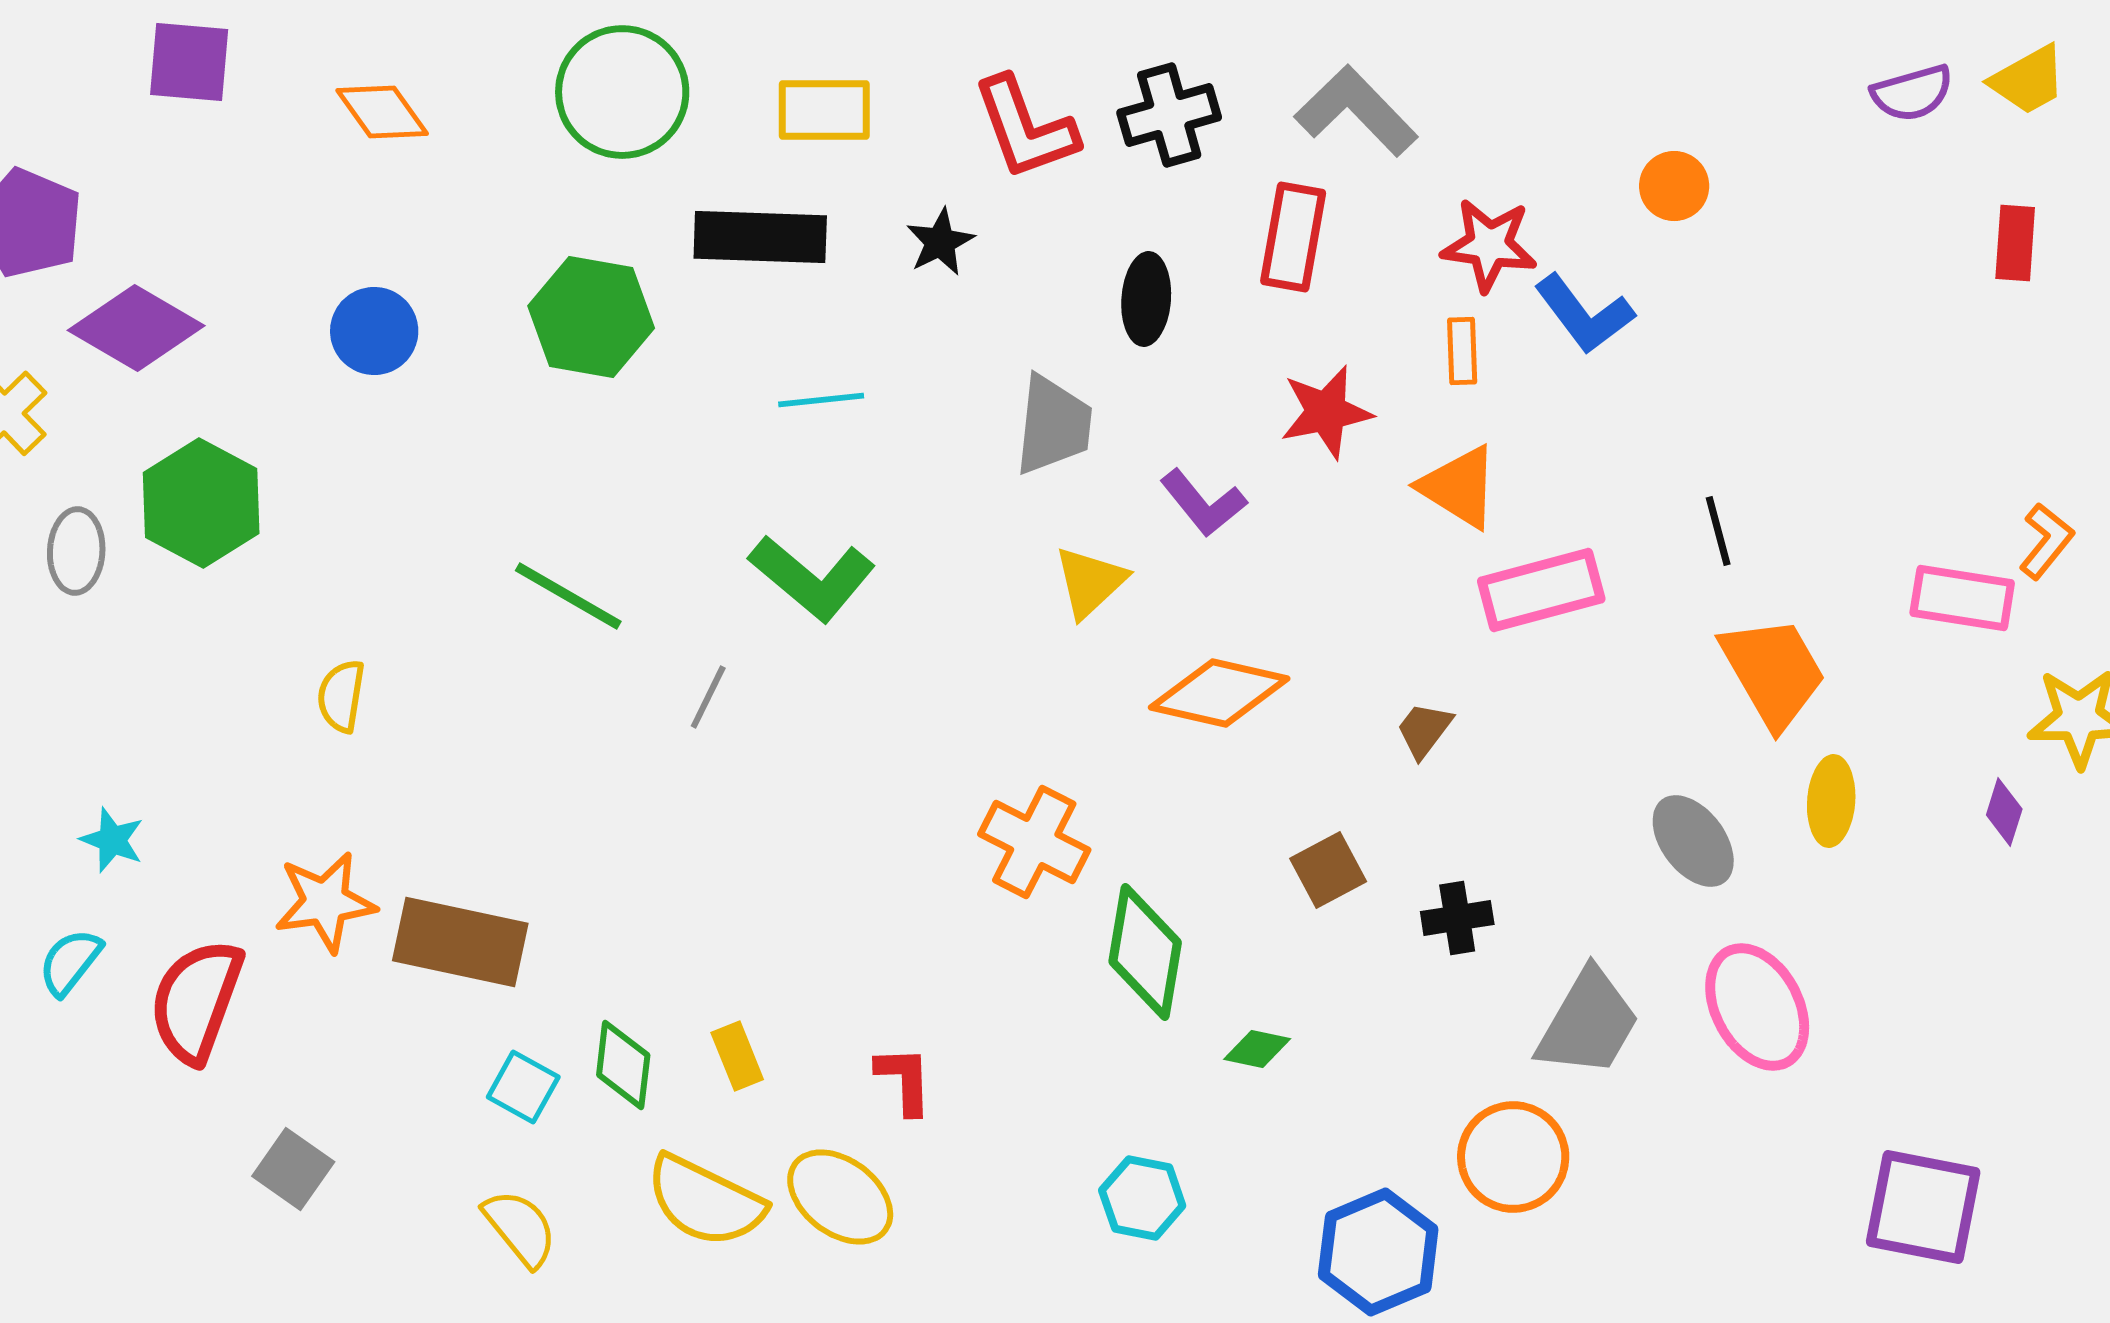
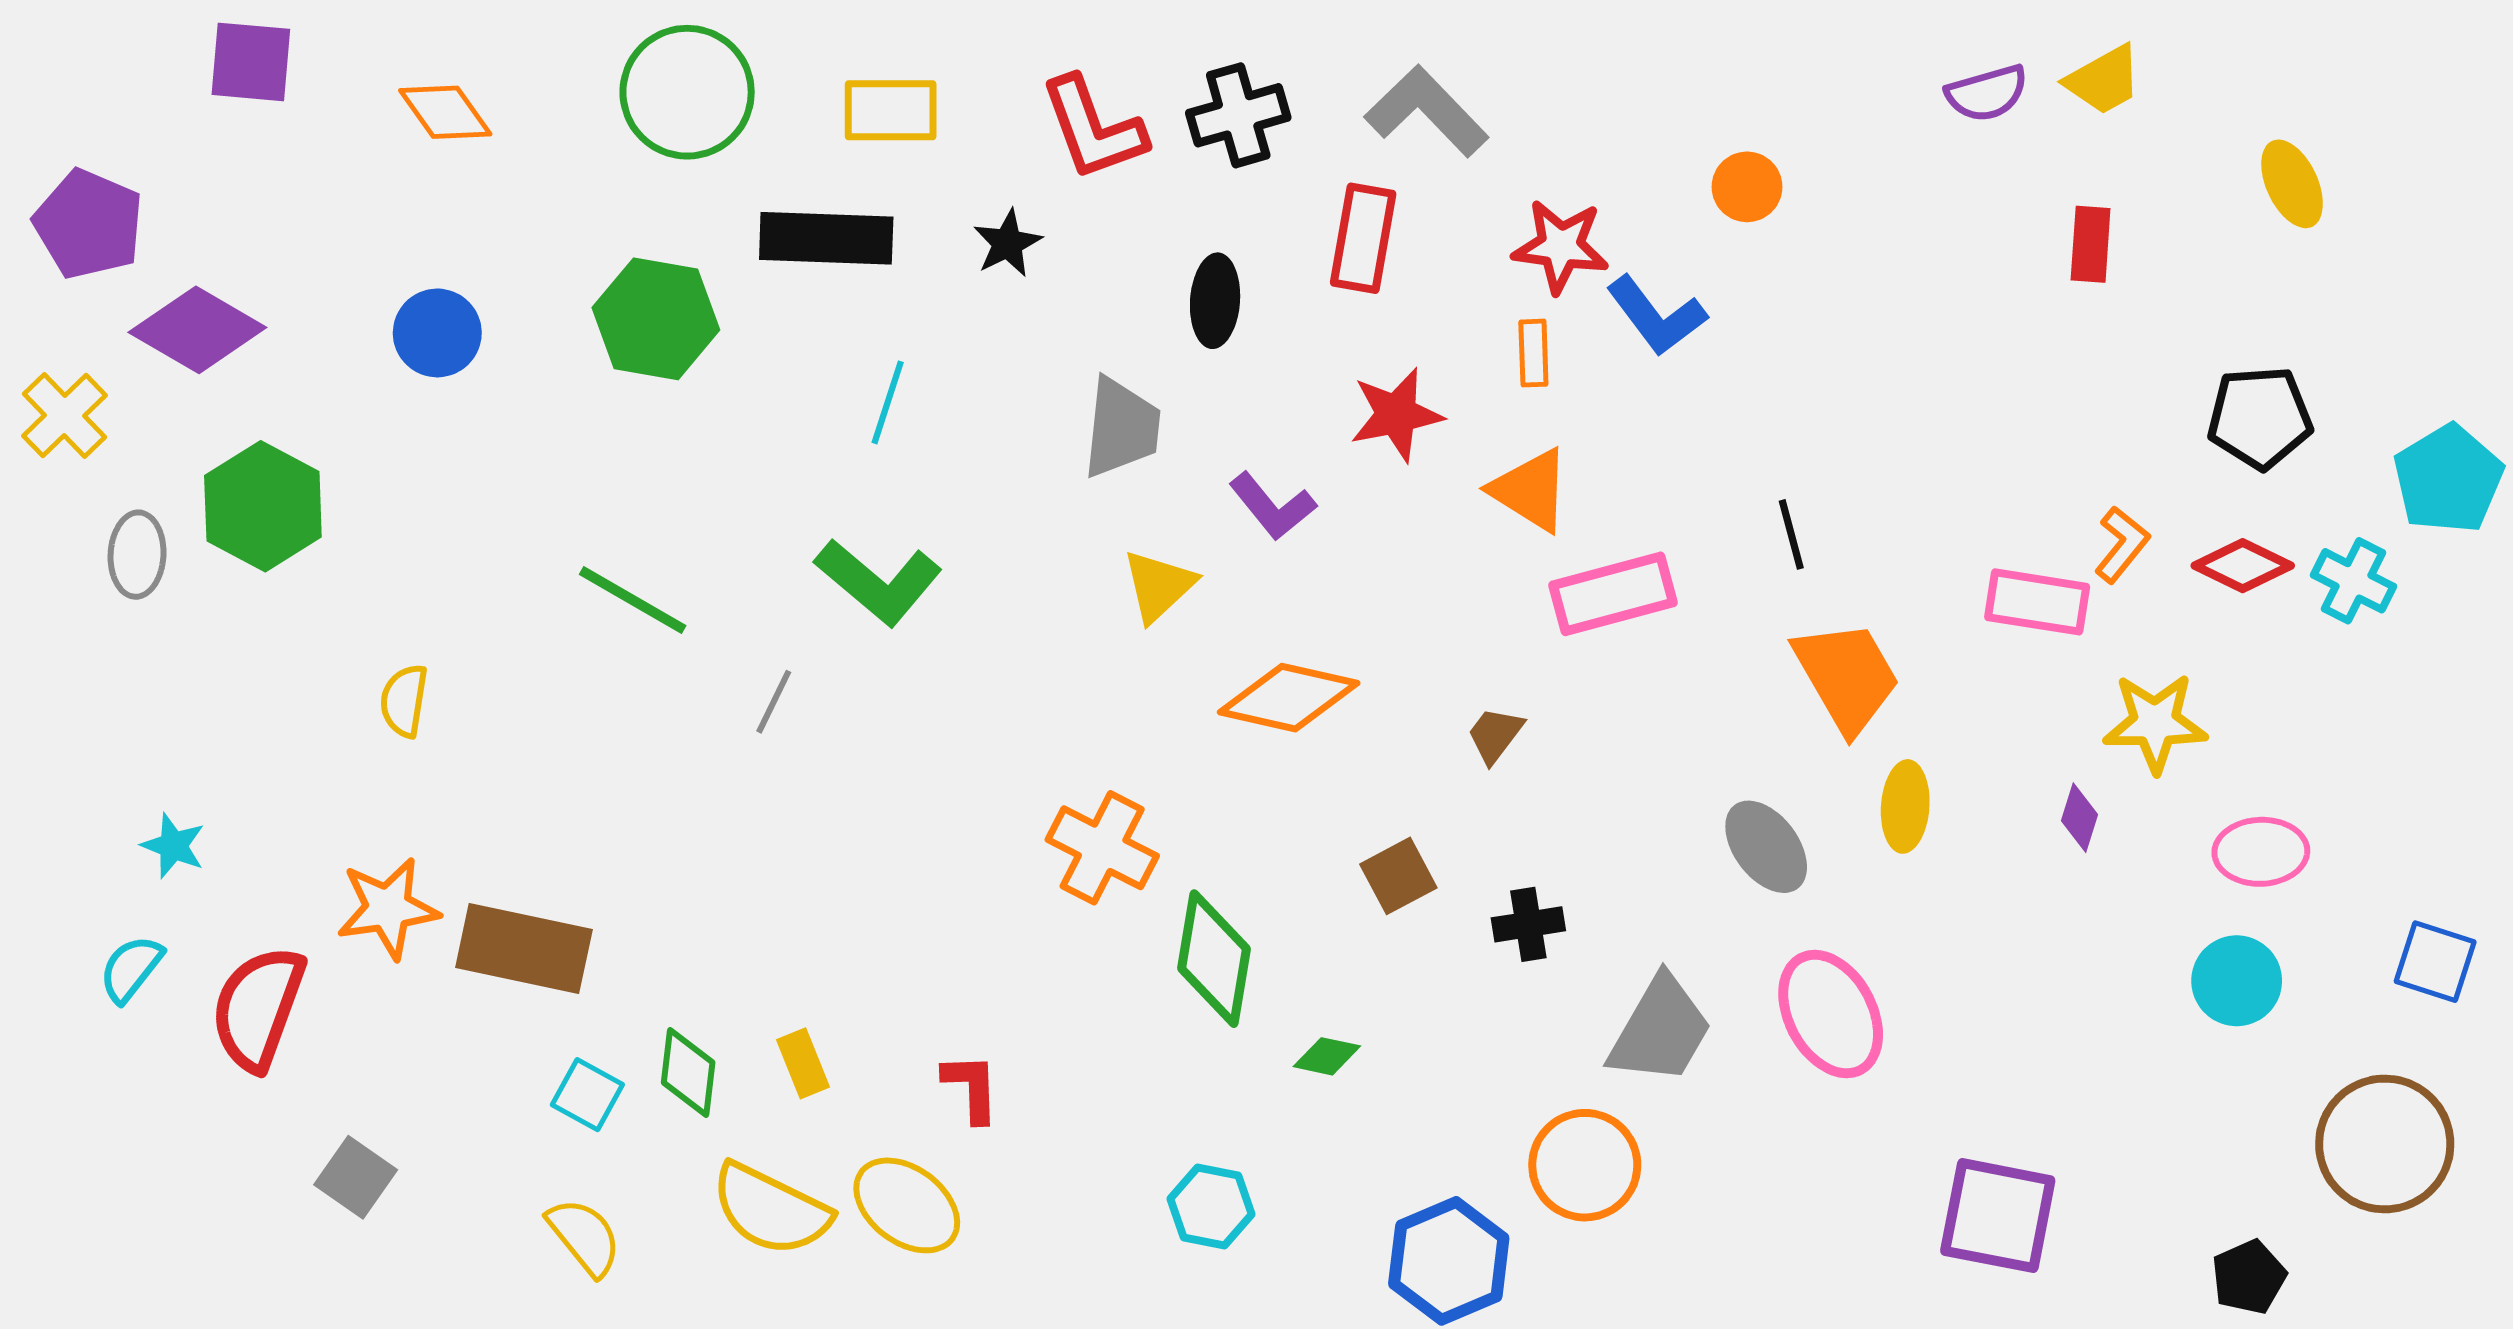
cyan line: (821, 400) -> (888, 402), turned -66

